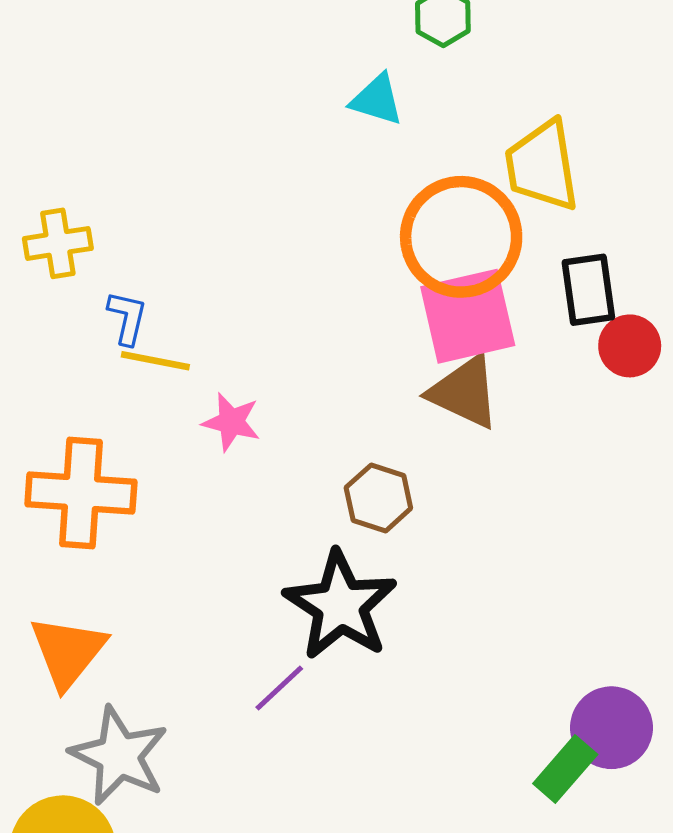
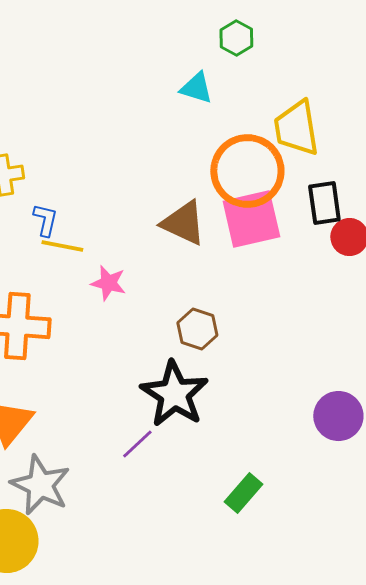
brown triangle: (464, 392) -> (183, 223), moved
purple circle: (611, 728) -> (338, 416), moved
green rectangle: (565, 769) -> (243, 493), moved

